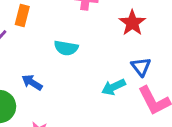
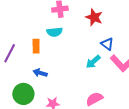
orange rectangle: (22, 16) -> (36, 46), moved
cyan semicircle: (66, 48) -> (55, 32), moved

